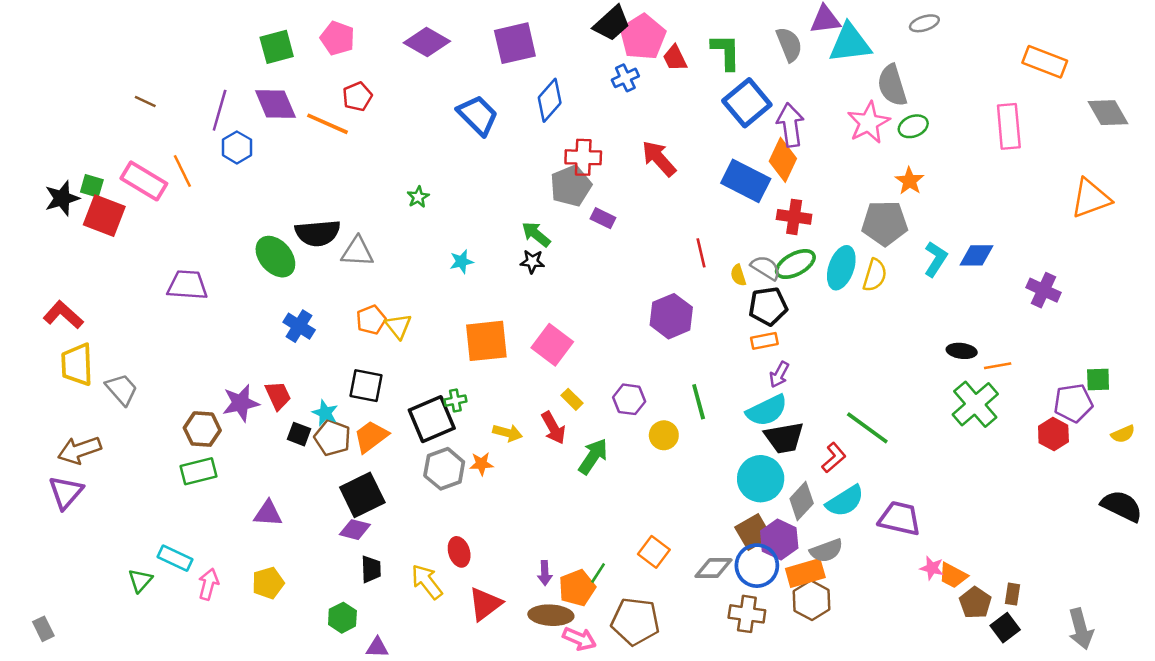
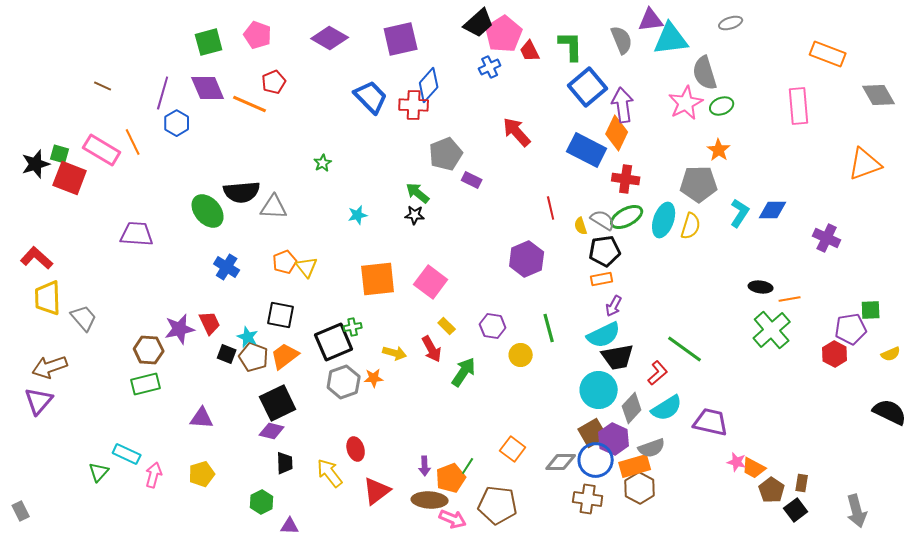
red cross: (583, 157) -> (414, 105), moved

